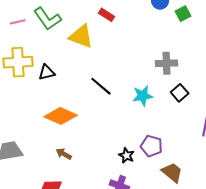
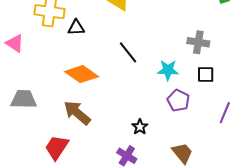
black square: (180, 93) -> (206, 74), turned 30
purple pentagon: (151, 146) -> (178, 100), moved
brown arrow: (64, 154) -> (77, 113), size x1.8

